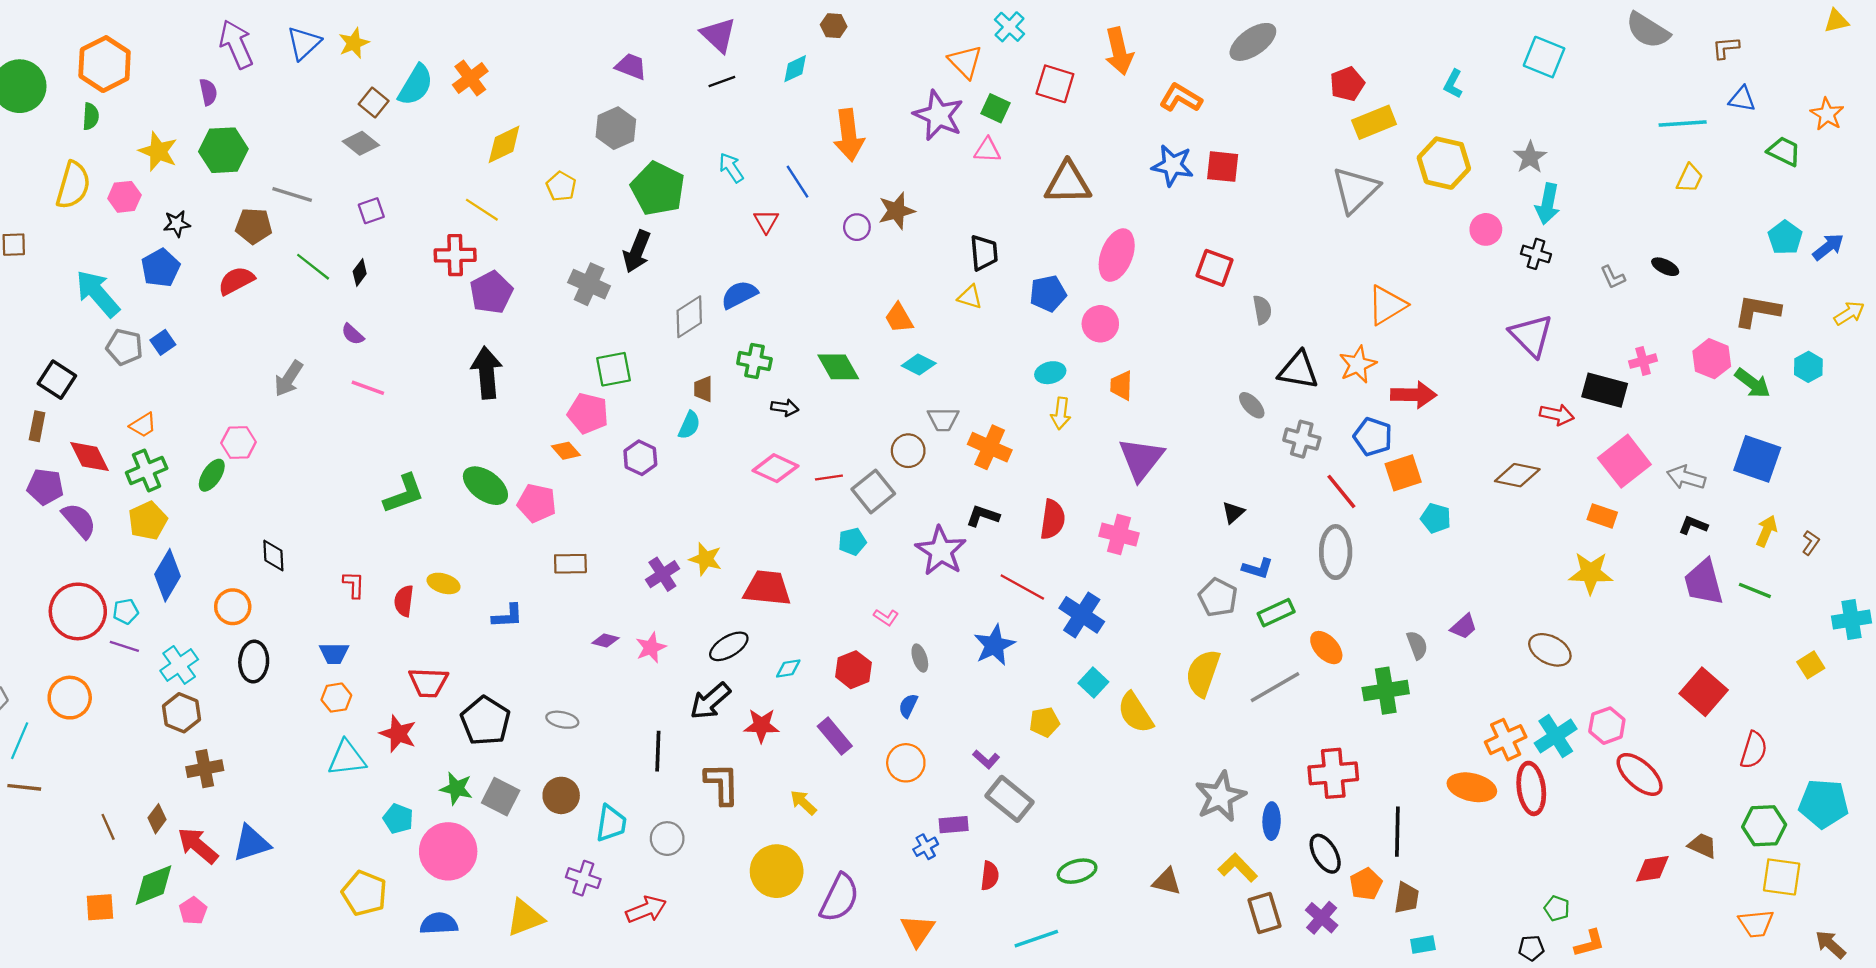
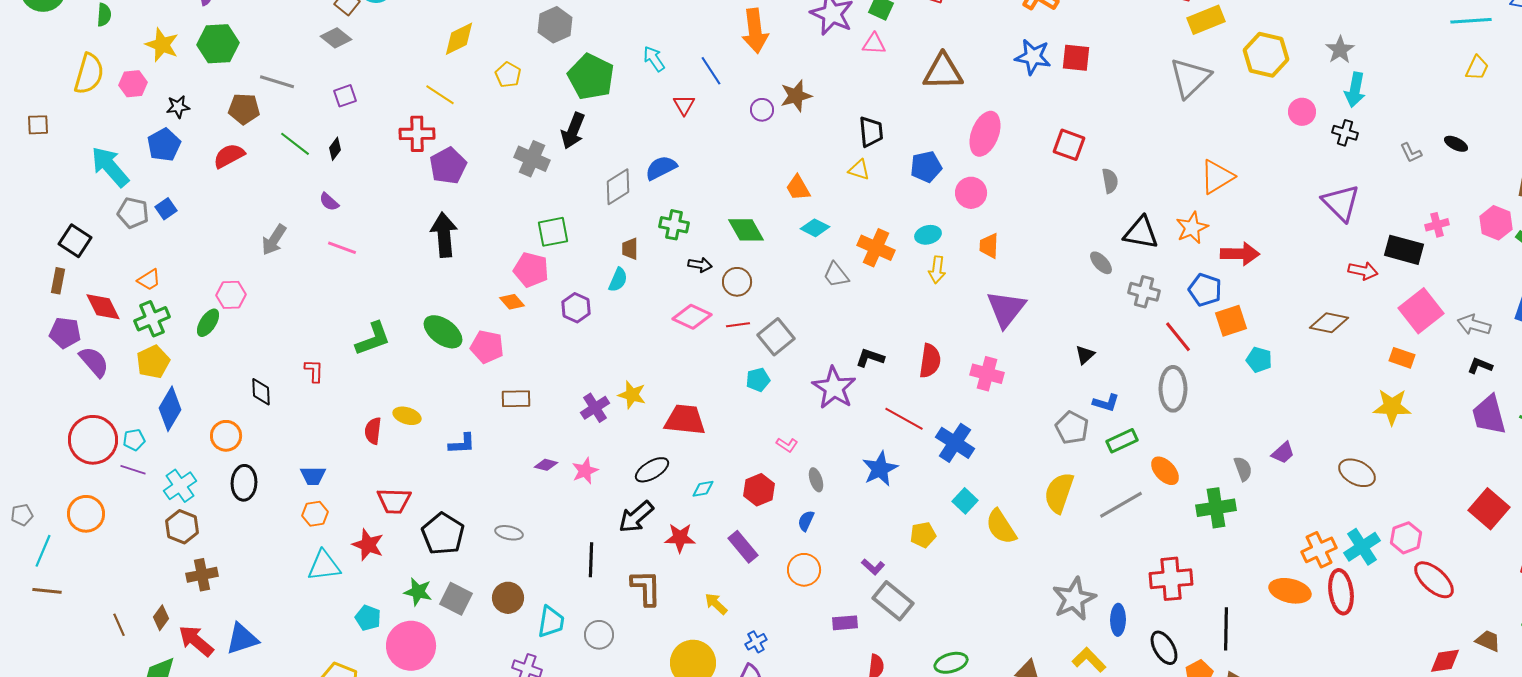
gray trapezoid: (943, 419) -> (836, 275), turned 52
orange cross: (990, 447) -> (876, 248), moved
brown circle: (908, 451) -> (737, 282), moved
red L-shape: (354, 585) -> (314, 371), moved
blue cross: (926, 847) -> (756, 642), moved

